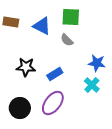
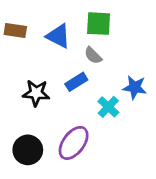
blue rectangle: (55, 74) -> (76, 82), moved
cyan cross: (92, 85) -> (108, 107), moved

